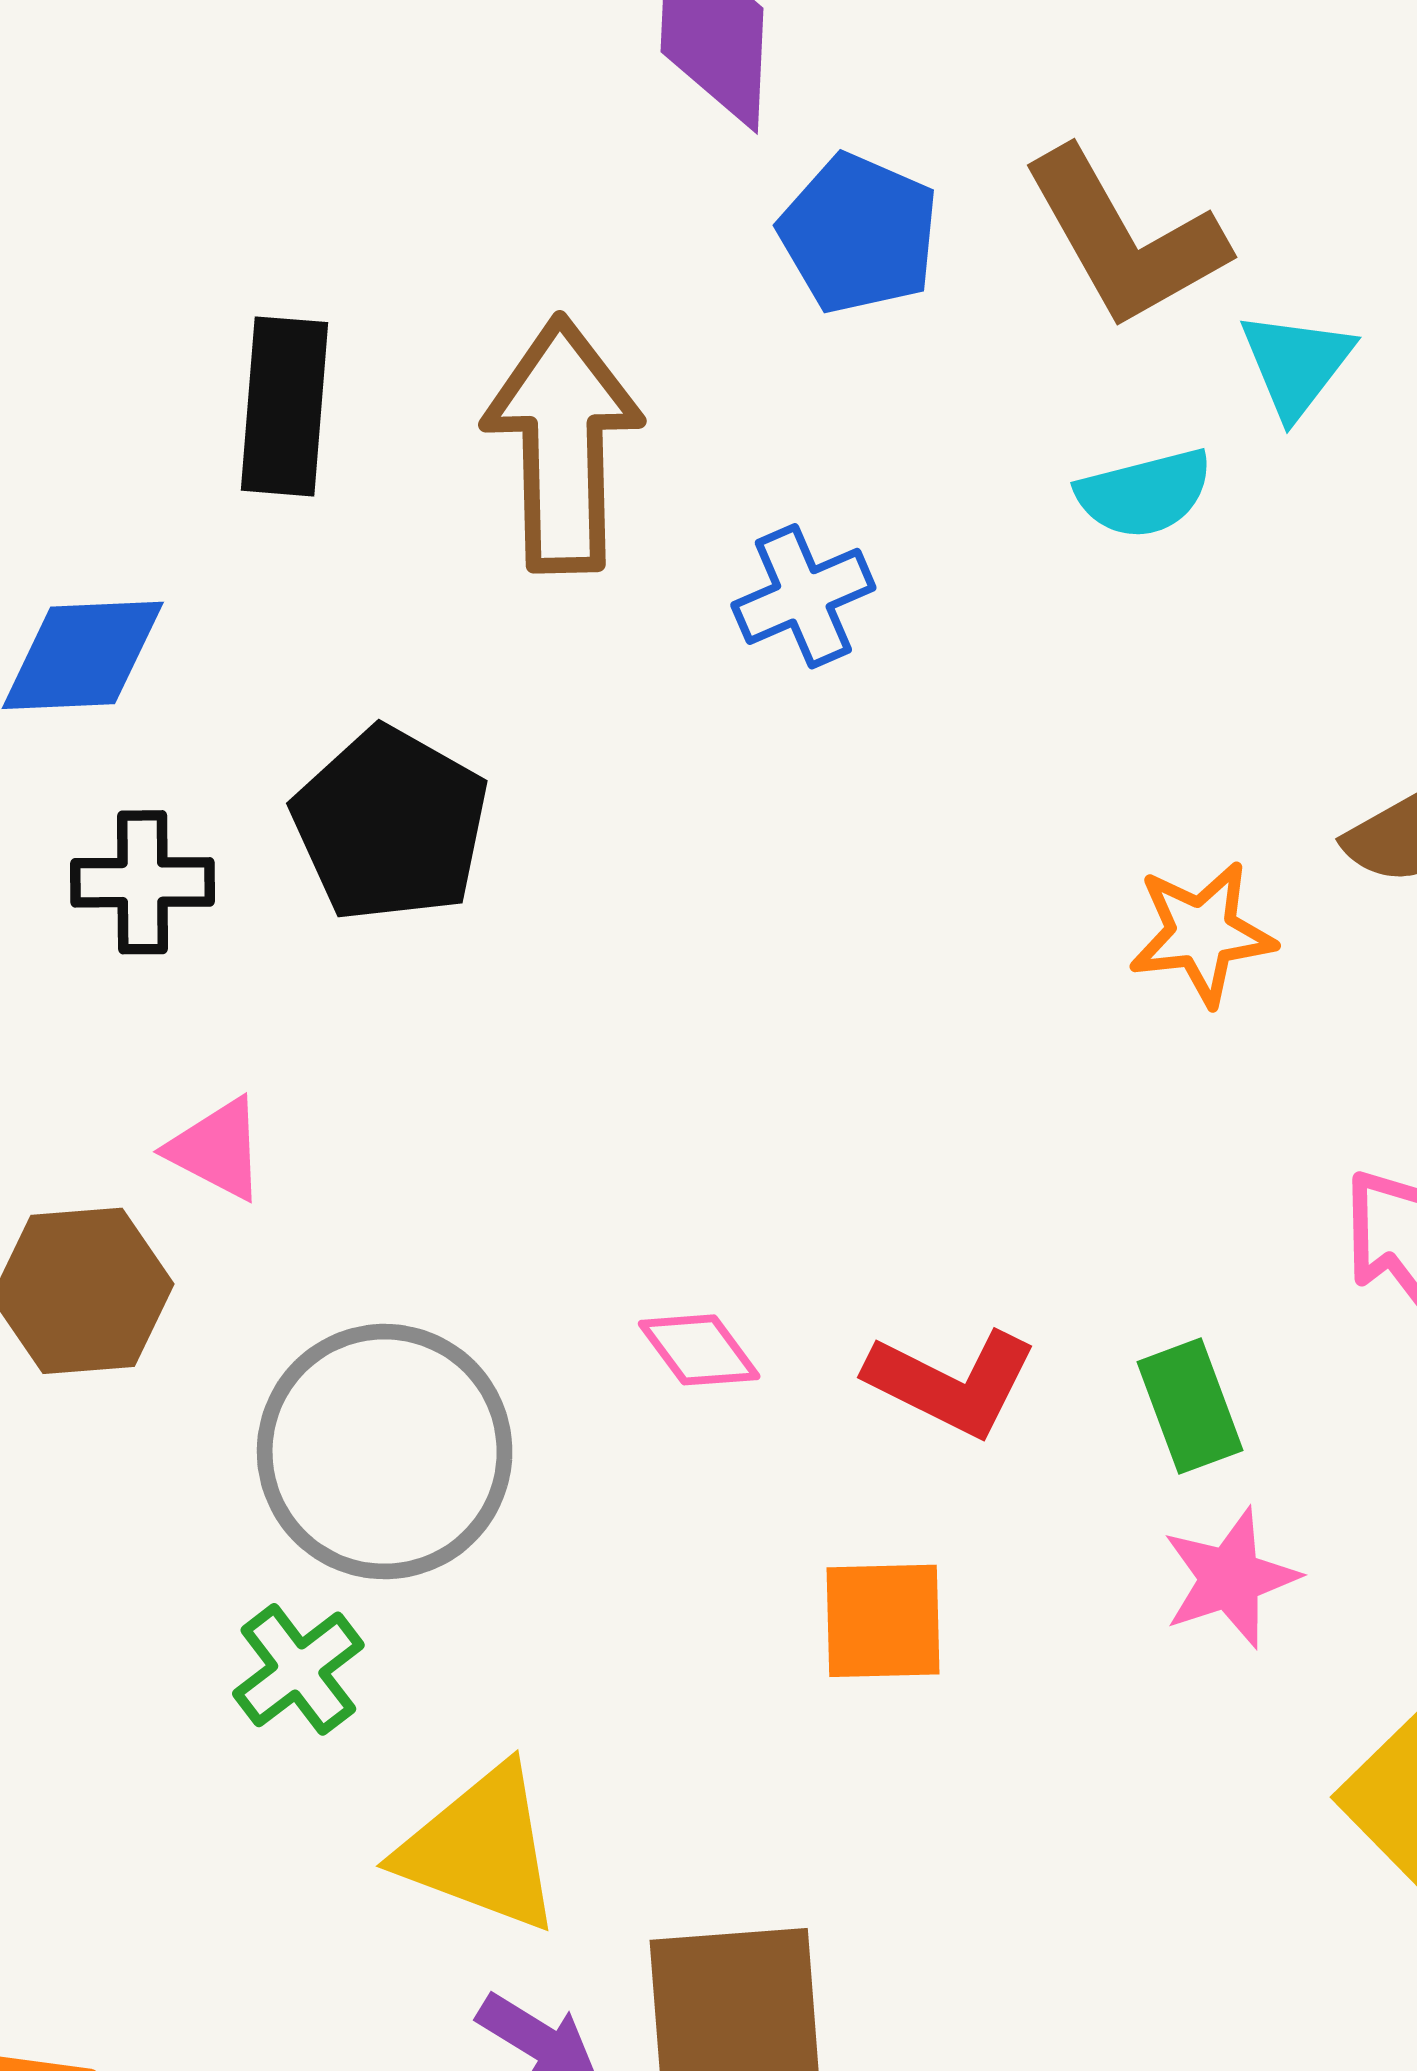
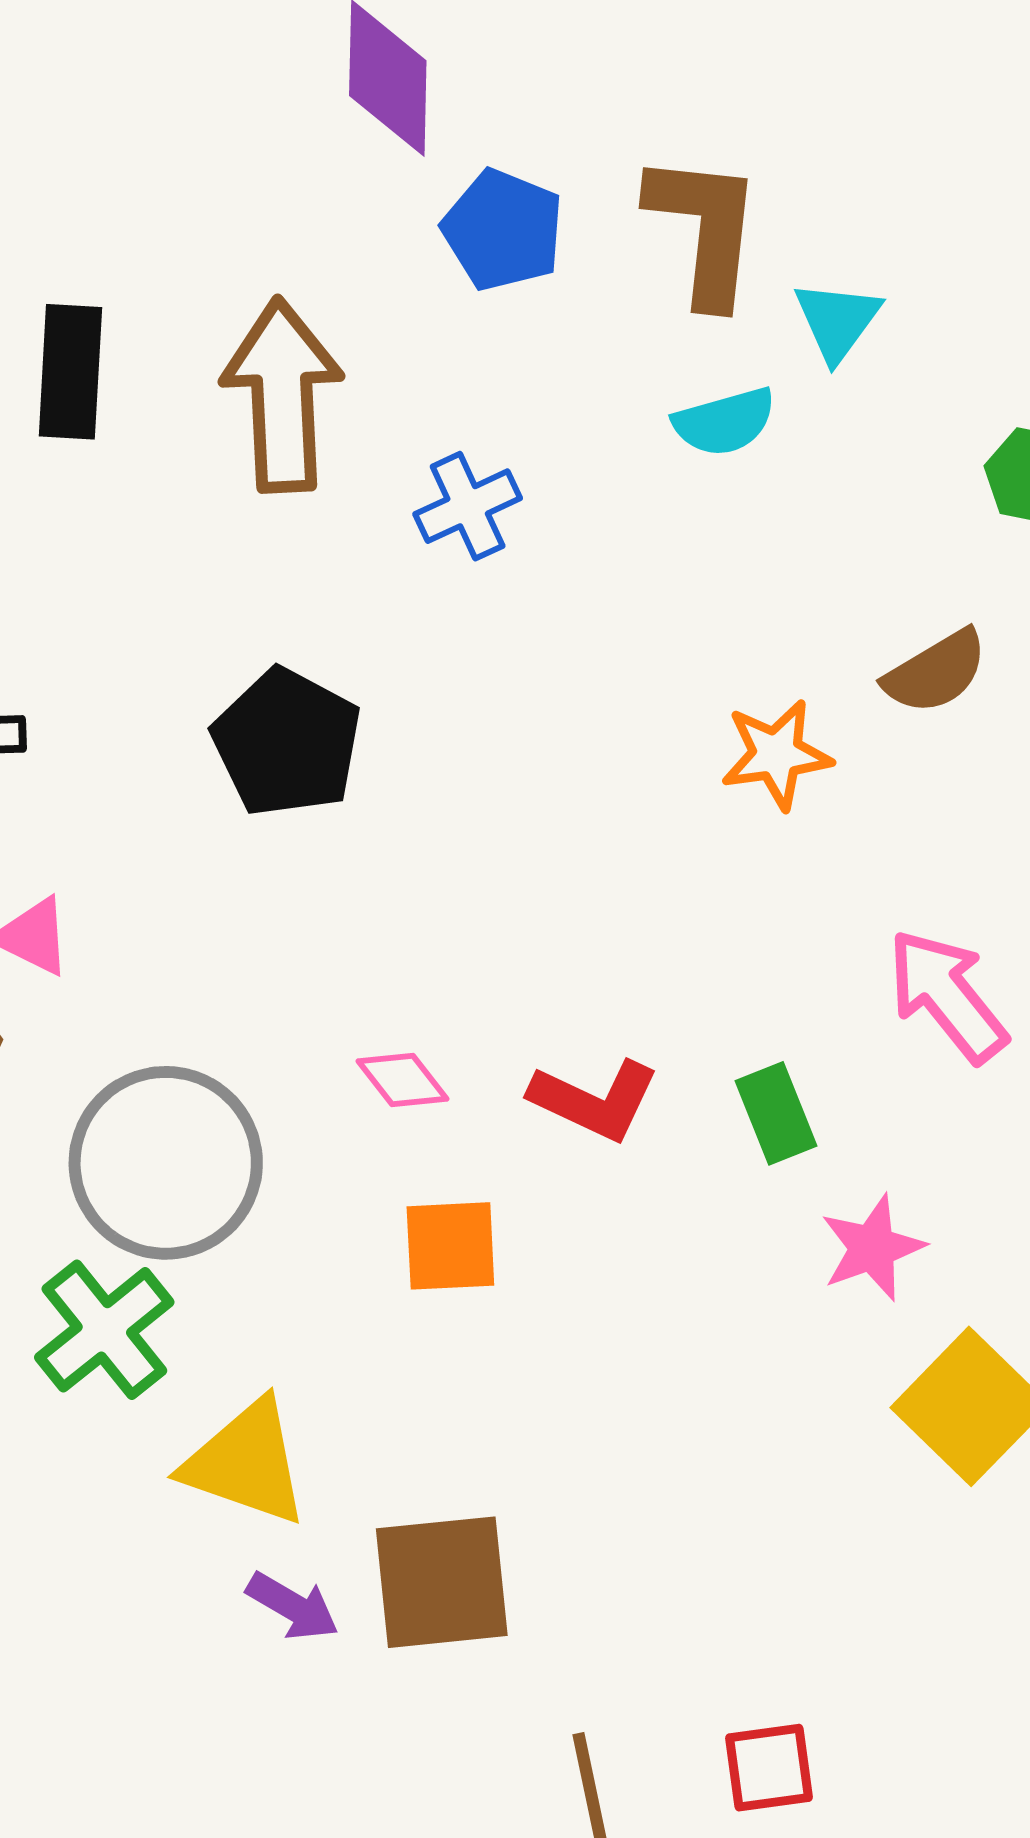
brown L-shape: (1124, 239) -> (705, 229), turned -143
black pentagon: (390, 825) -> (287, 743), moved
pink star: (1230, 1578) -> (872, 1248), moved
orange square: (883, 1621) -> (450, 1246), moved
green cross: (298, 1669) -> (104, 1330), size x1.4

